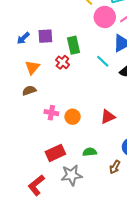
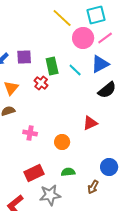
cyan line: (103, 61) -> (75, 70), moved
orange circle: (73, 117) -> (62, 142), moved
red triangle: (108, 117) -> (90, 123), moved

